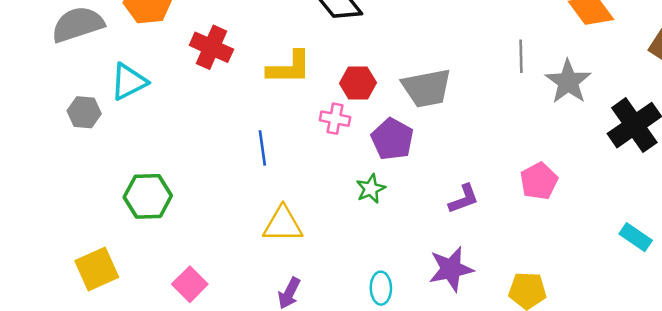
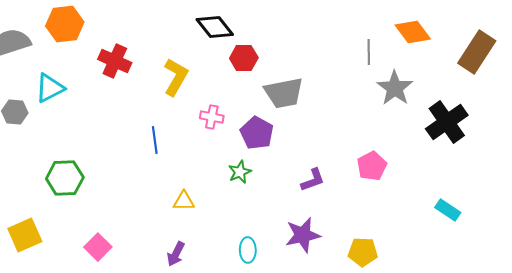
gray line: (521, 56) -> (369, 52), moved
yellow L-shape: (289, 68) -> (176, 77), turned -60
red hexagon: (358, 83) -> (244, 58), moved
yellow triangle: (283, 224) -> (184, 201), moved, size x0.7

